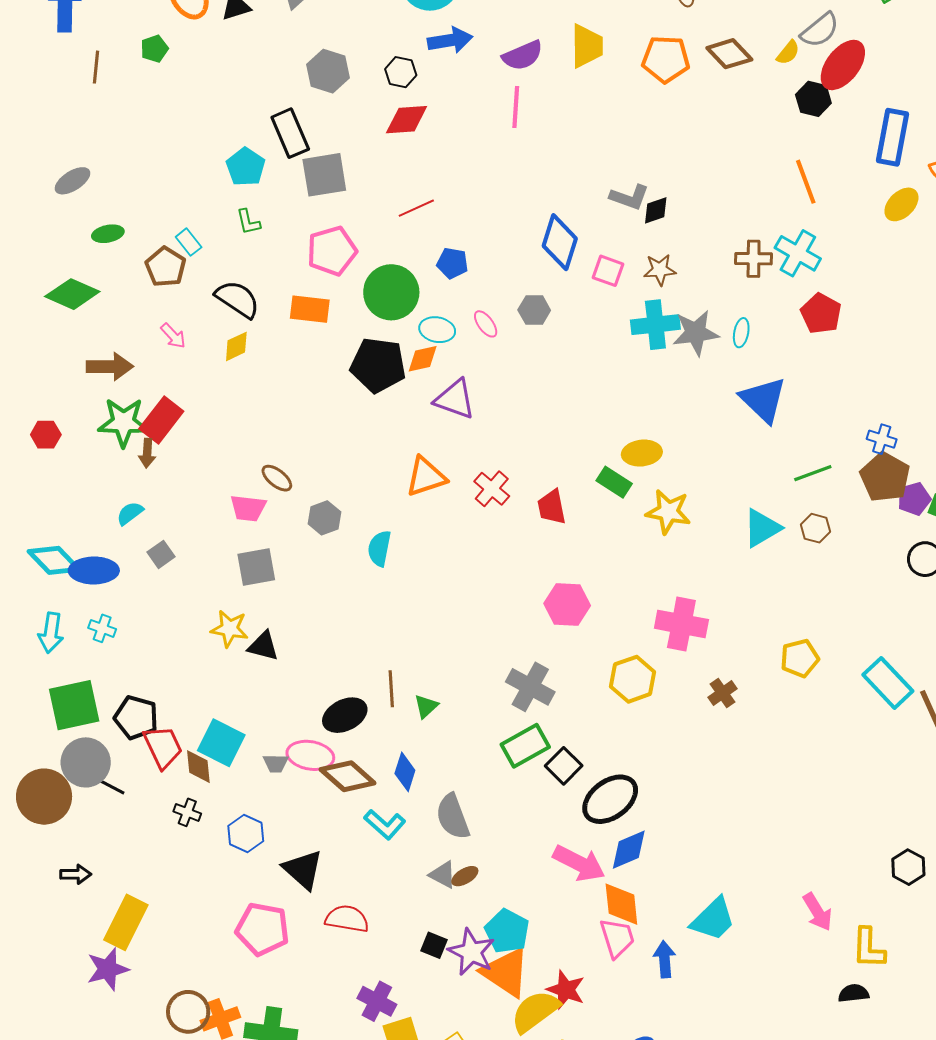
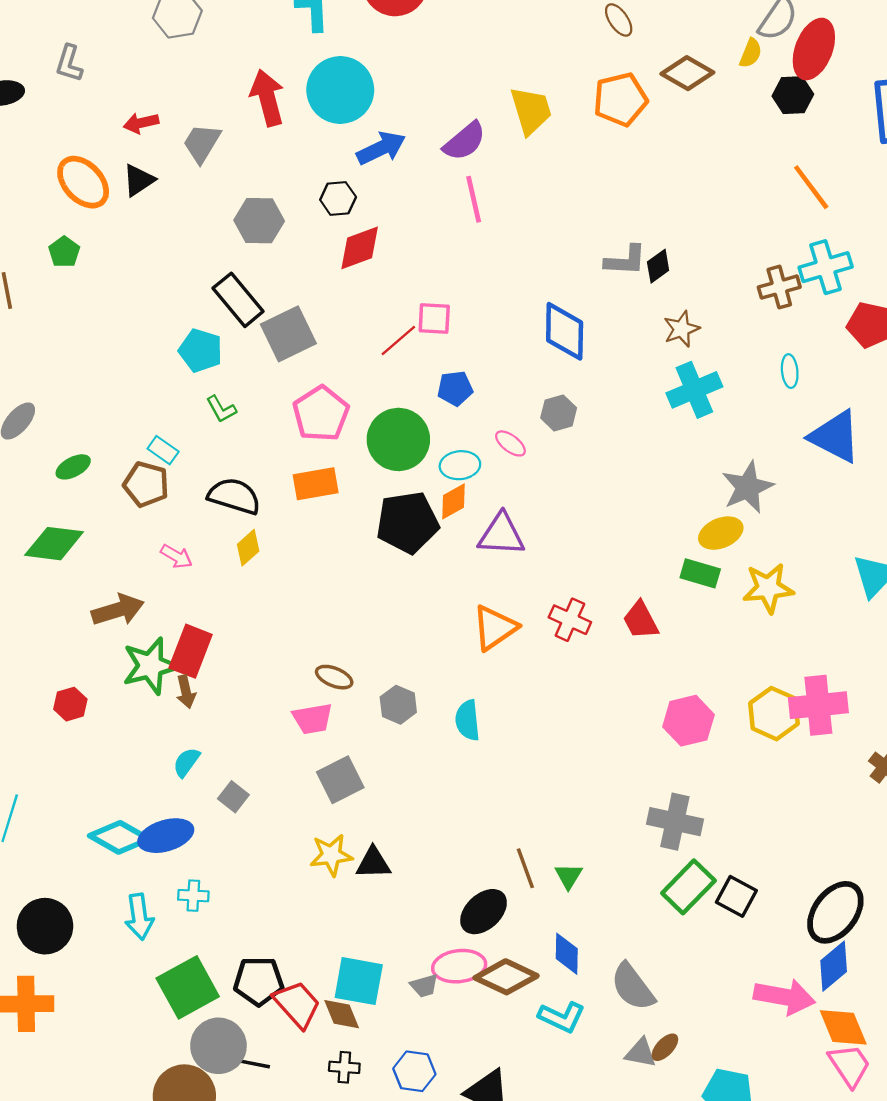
cyan cross: (798, 253) -> (826, 267), turned -30
pink square: (608, 271) -> (434, 318), moved
gray star: (696, 333) -> (748, 487), moved
yellow hexagon: (633, 679) -> (774, 714), moved
black ellipse: (610, 799) -> (835, 912), moved

